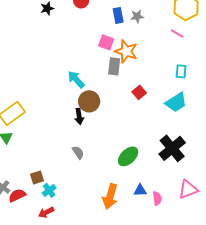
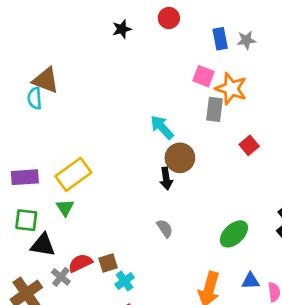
red semicircle: (17, 195) -> (80, 263), moved

